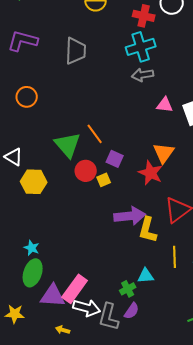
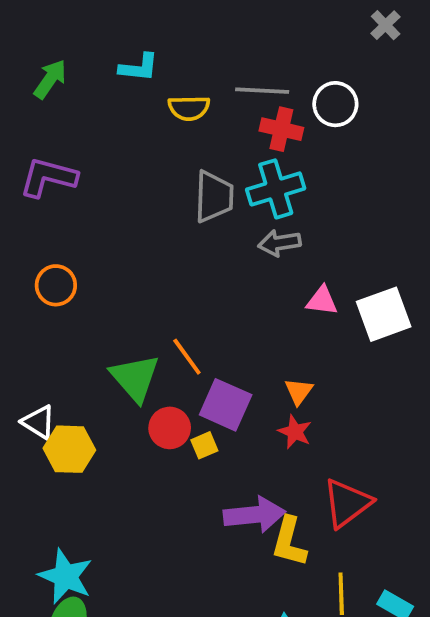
gray trapezoid: (76, 51) -> (214, 197), moved
orange triangle: (164, 153) -> (299, 391), moved, size x0.7
white triangle: (14, 157) -> (39, 422), moved
purple square: (115, 159) -> (226, 405), size x1.5
red star: (151, 173) -> (295, 432), size x0.7
cyan star: (32, 248) -> (66, 576), size x1.8

